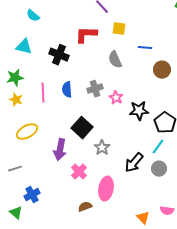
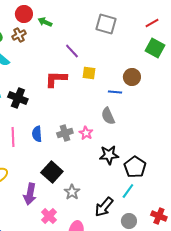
black cross: (59, 55) -> (18, 98), moved
gray semicircle: (115, 60) -> (108, 116), moved
brown circle: (162, 70) -> (132, 77), moved
pink star: (116, 98) -> (86, 133), moved
gray circle: (159, 169) -> (129, 221), moved

